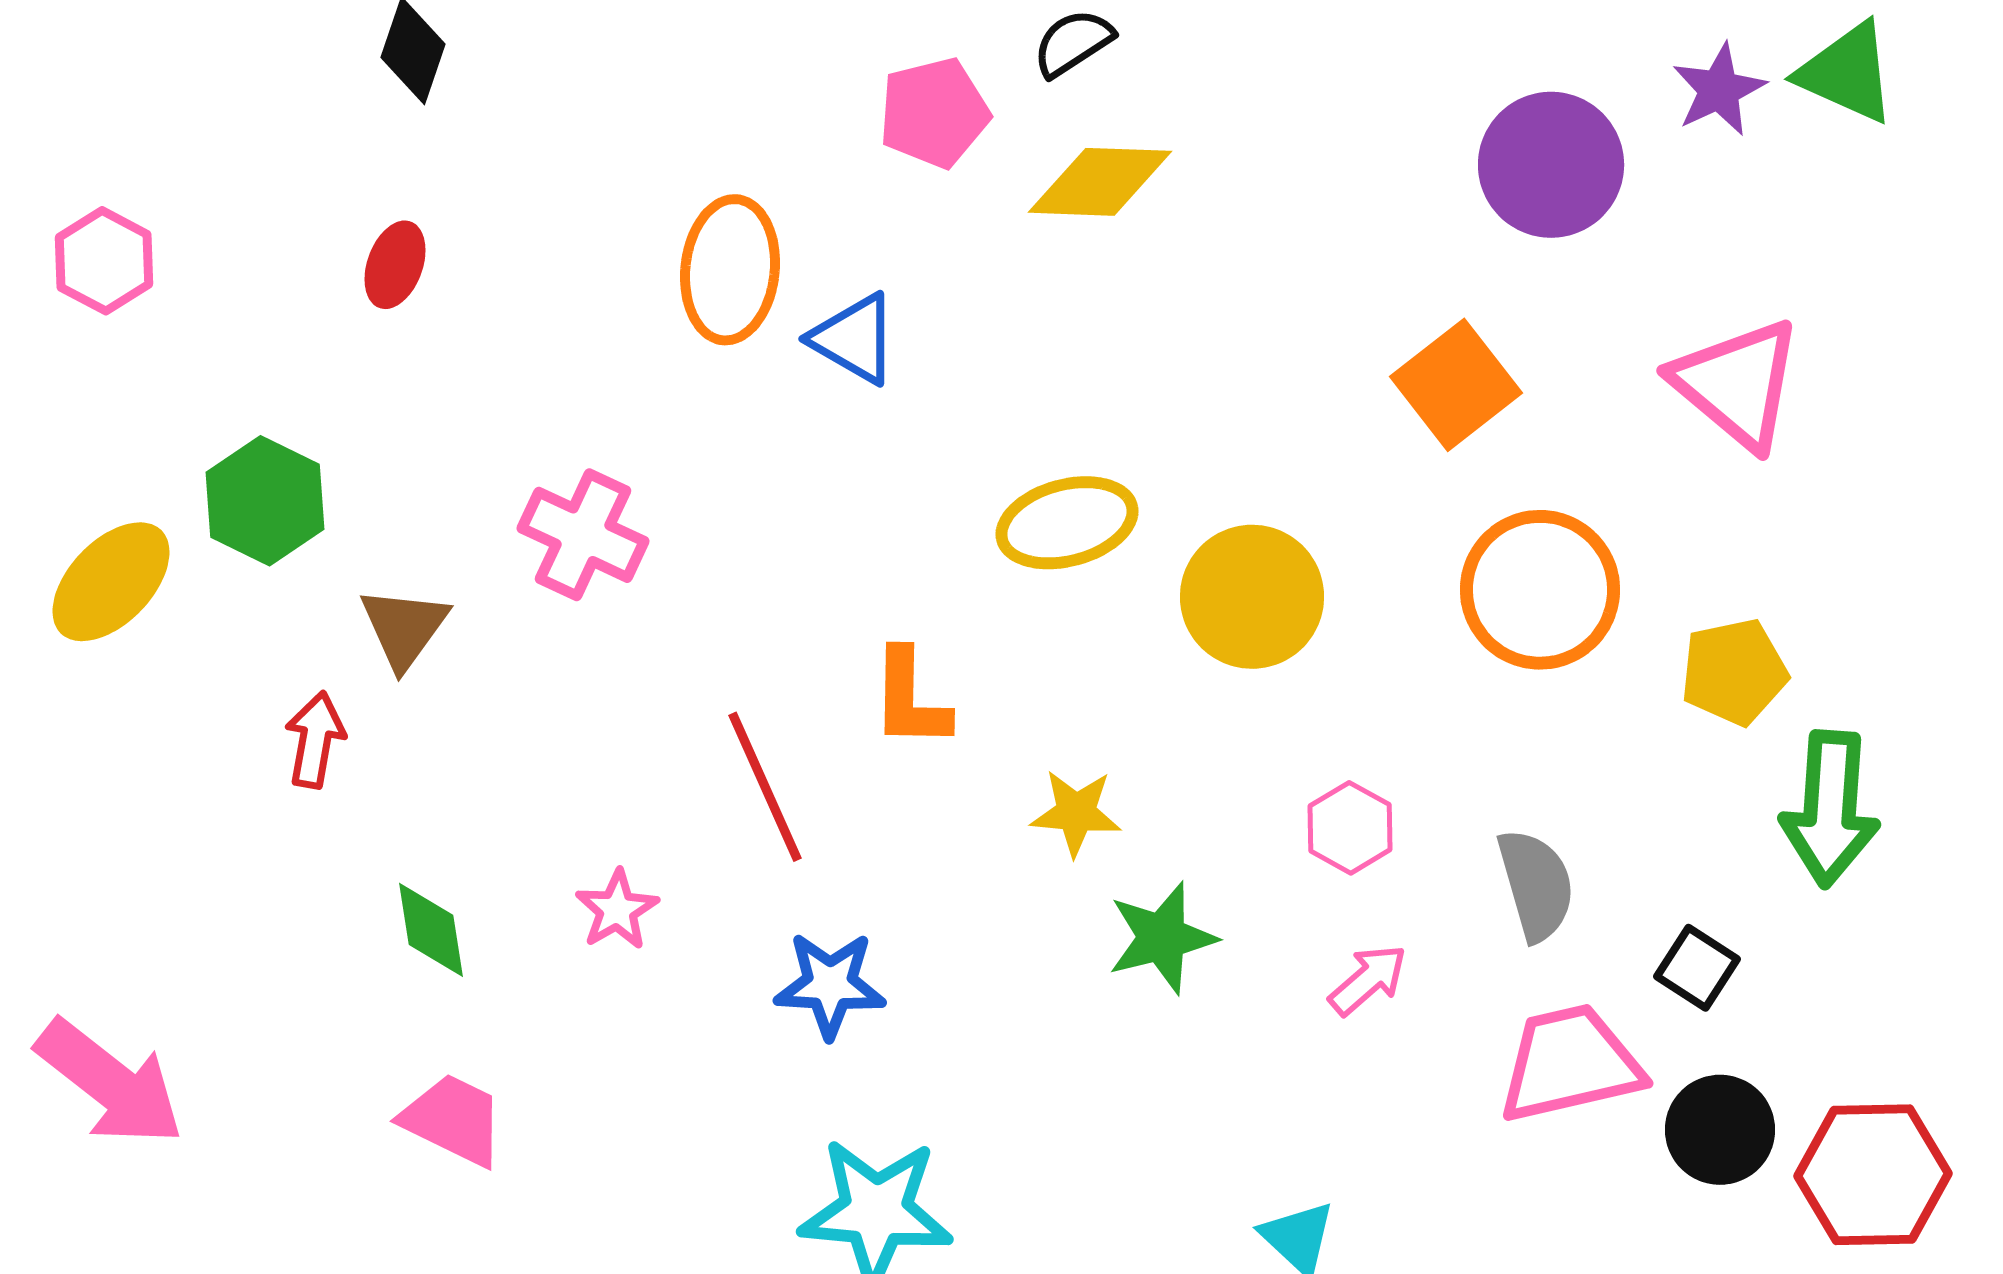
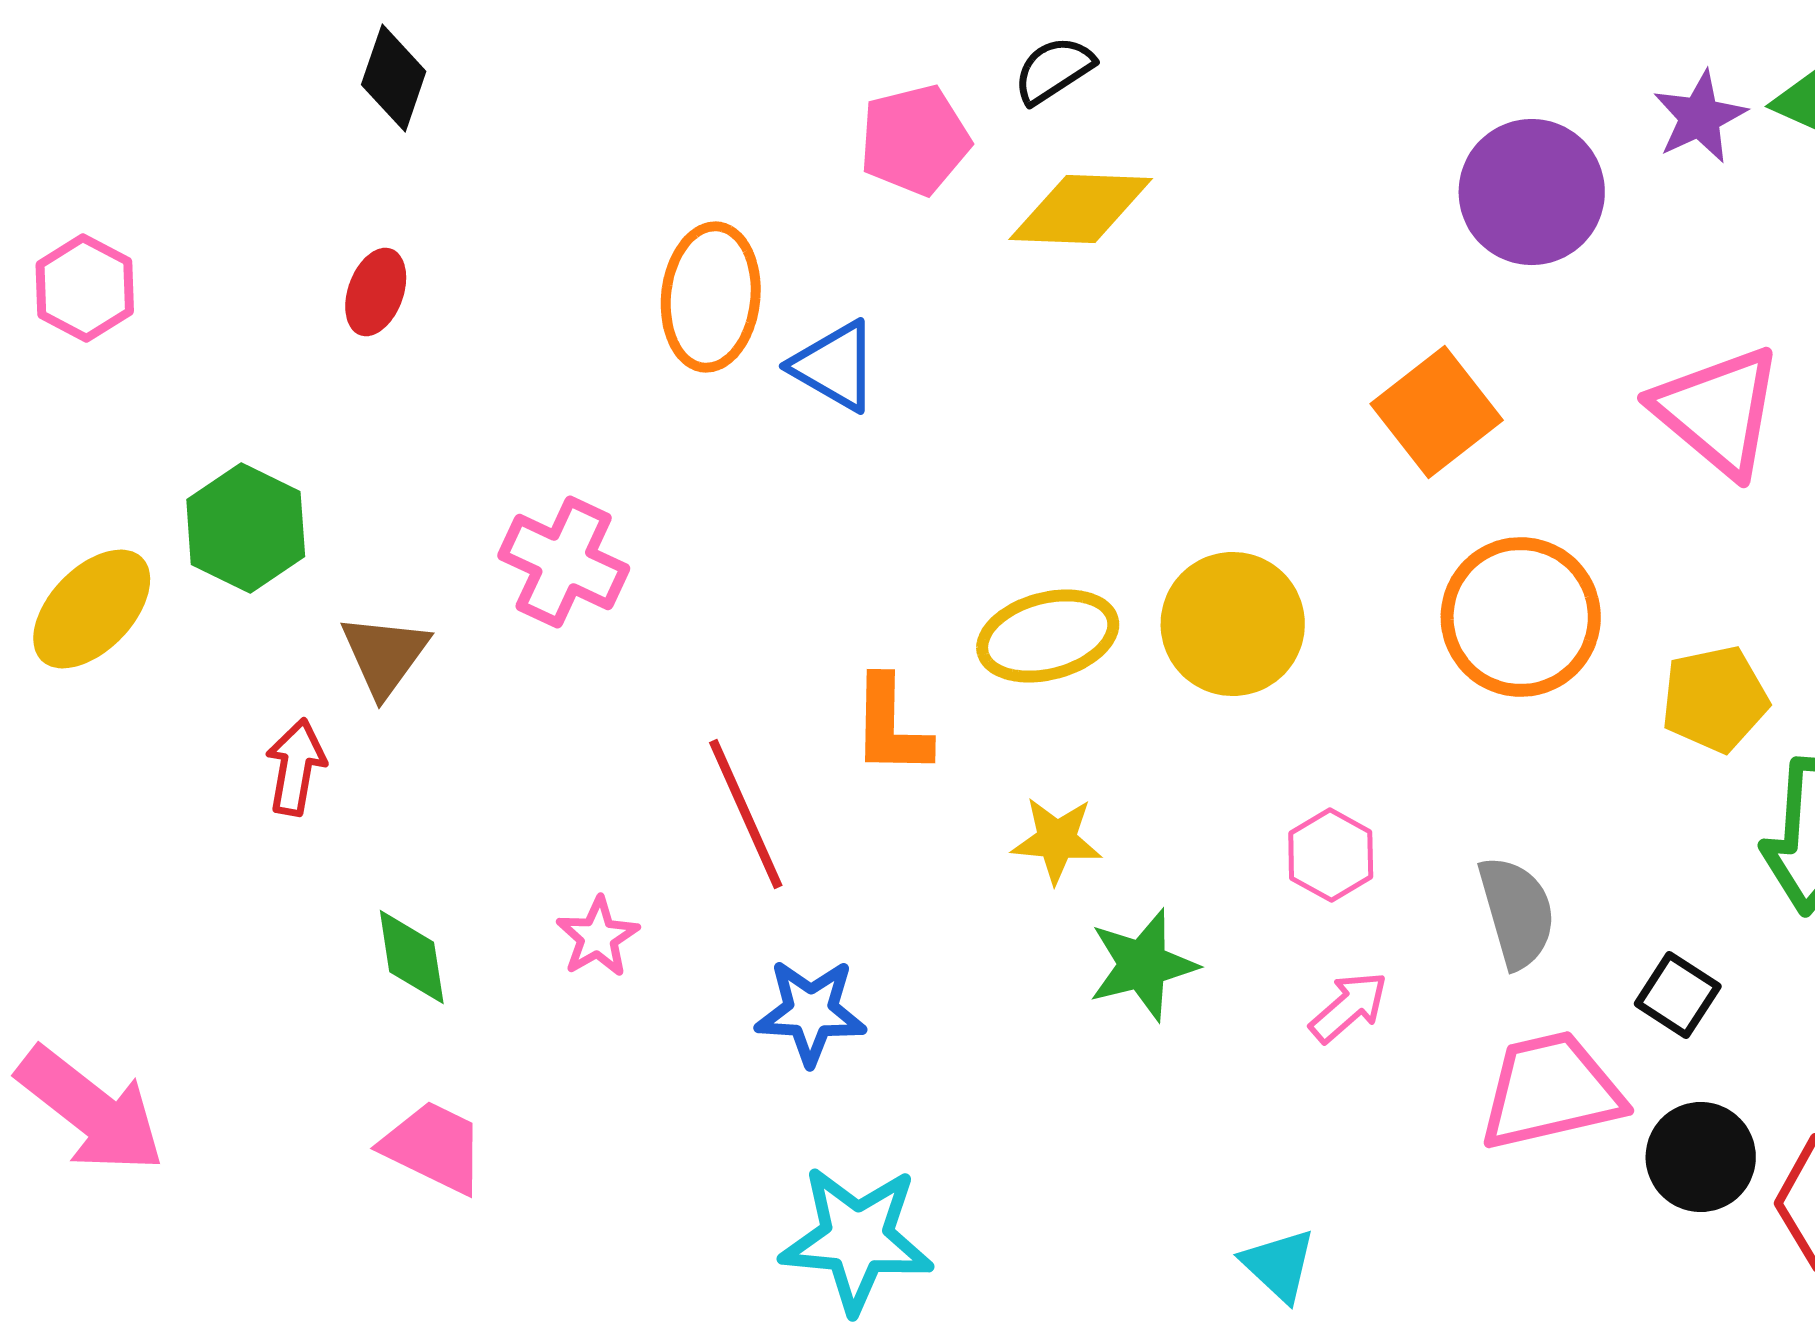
yellow ellipse: (1067, 523) -> (1048, 636), moved

